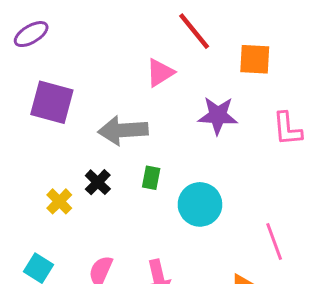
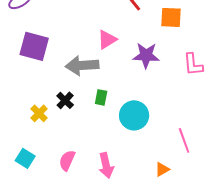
pink triangle: (160, 73) -> (107, 39), moved

